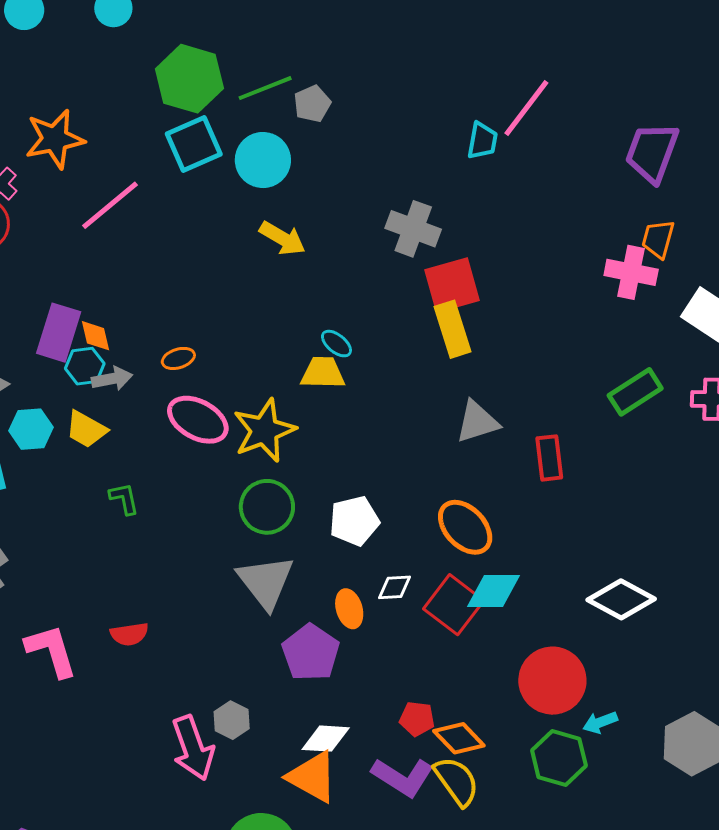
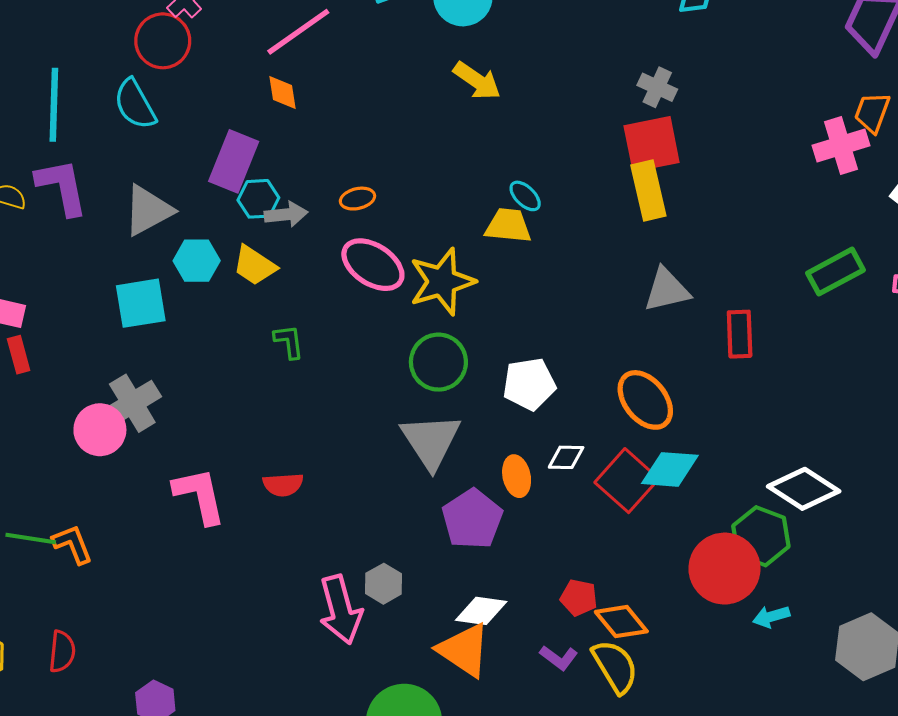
gray cross: (413, 229) -> (657, 87), moved, size x0.7
pink cross: (631, 272) -> (841, 145), turned -33
orange diamond: (96, 336) -> (282, 92), moved
green hexagon: (559, 758) -> (761, 536), moved
purple L-shape: (403, 777) -> (559, 658), size x0.6

